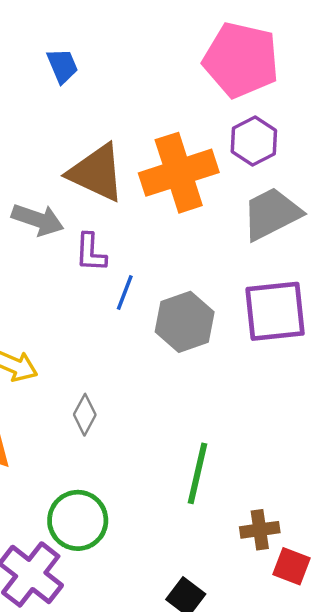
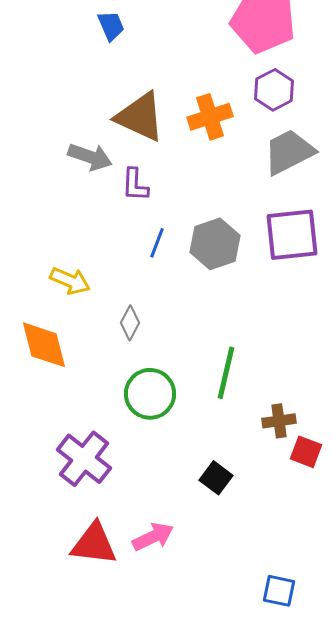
orange cross: (179, 173) -> (210, 117), size x0.7
blue line: (125, 293) -> (157, 243), moved
green circle: (78, 520) -> (150, 394), moved

